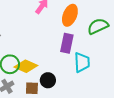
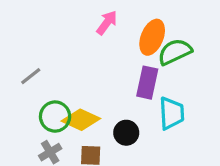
green semicircle: (98, 26) -> (175, 52), moved
black circle: (48, 80) -> (126, 133), moved

